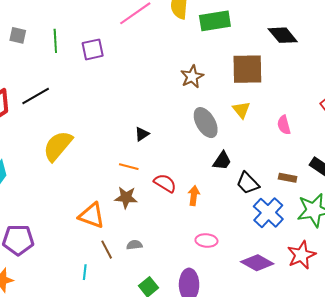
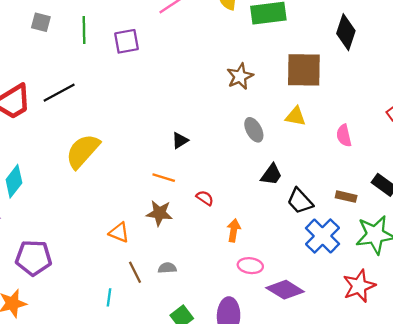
black diamond: (283, 35) -> (346, 32), turned 56
yellow triangle: (241, 110) -> (296, 116), turned -42
gray ellipse: (206, 123) -> (254, 130), size x0.7
red semicircle: (165, 183) -> (205, 198), size x0.7
orange arrow: (194, 196) -> (234, 230), moved
orange triangle: (92, 216) -> (119, 232), size x0.7
purple diamond: (257, 263) -> (285, 290), moved

